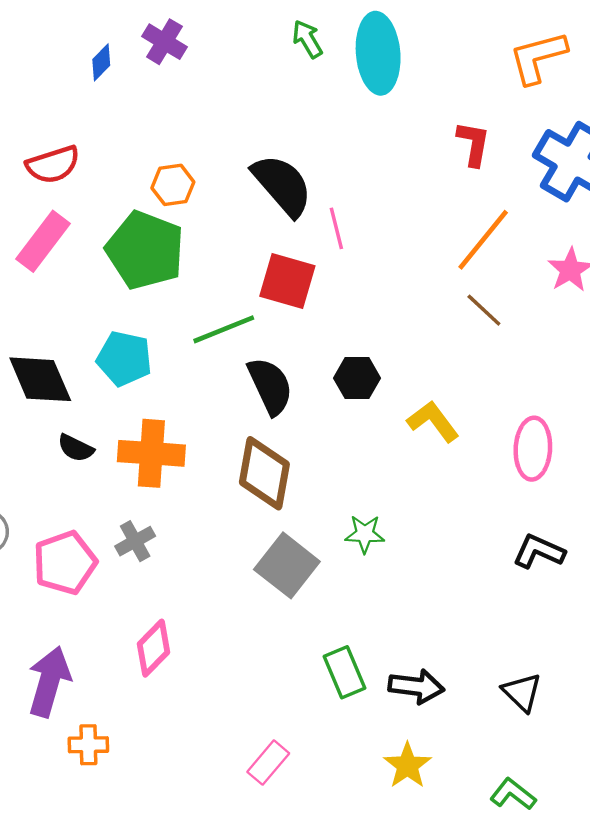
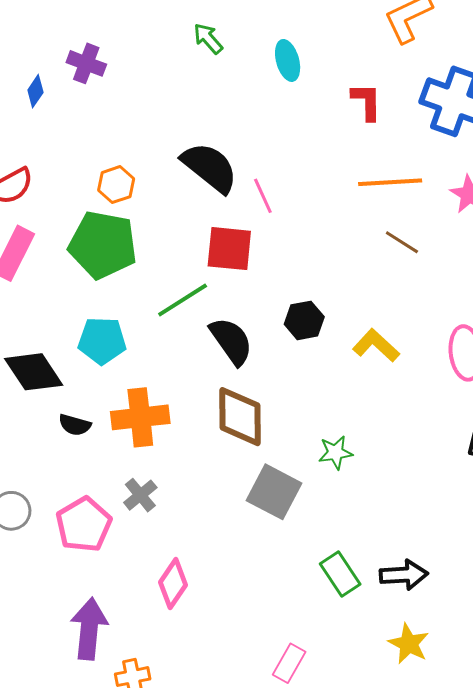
cyan ellipse: (378, 53) -> (288, 60), moved, size x0.6
orange line: (483, 240) -> (390, 182), turned 58

